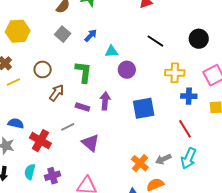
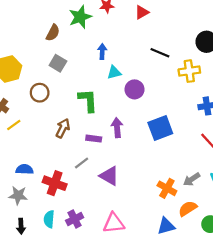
blue arrow: (91, 35) -> (102, 51), moved, turned -32
brown circle: (43, 69) -> (40, 93), moved
yellow cross: (175, 73) -> (189, 71), moved

